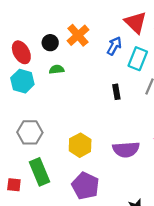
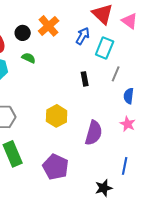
green semicircle: (57, 69) -> (29, 58), turned 32
yellow hexagon: (80, 145) -> (57, 116), moved
purple semicircle: (126, 149) -> (94, 133), turned -70

